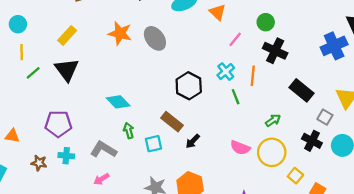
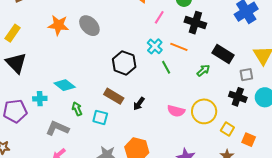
orange line: (253, 76) -> (179, 47), turned -66
gray square: (325, 117) -> (246, 75), turned -32
green arrow: (273, 120) -> (203, 70), moved
black arrow: (193, 141) -> (139, 104), moved
cyan square: (153, 144) -> (100, 117), turned 35
cyan cross: (66, 156) -> (40, 99), moved

